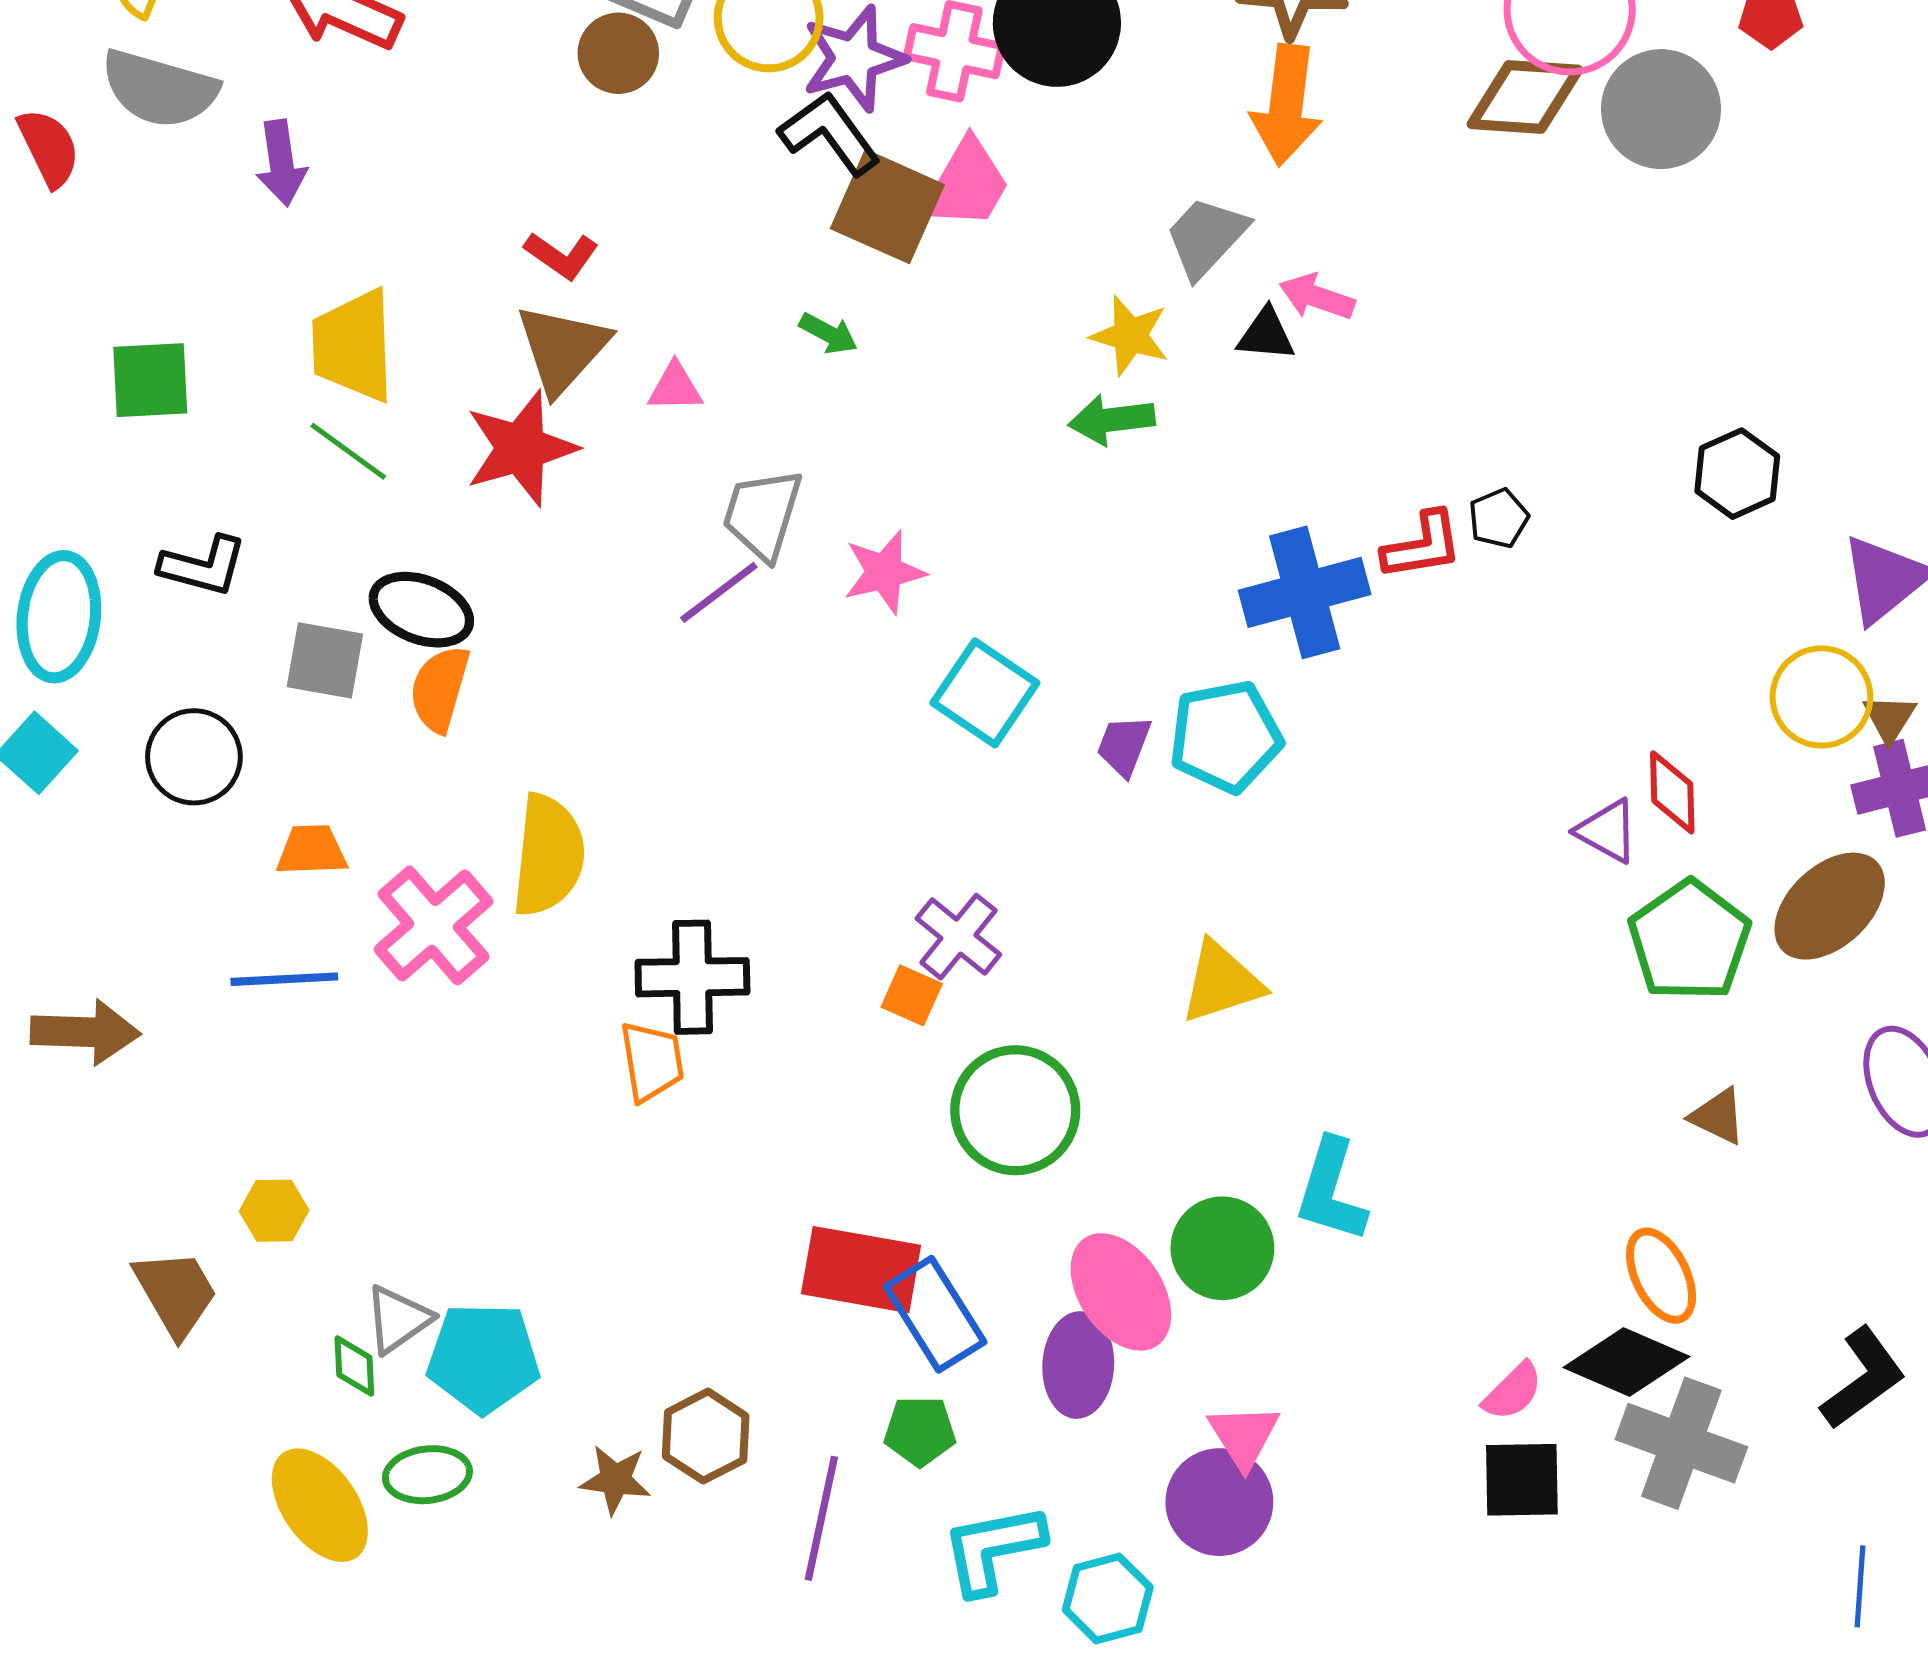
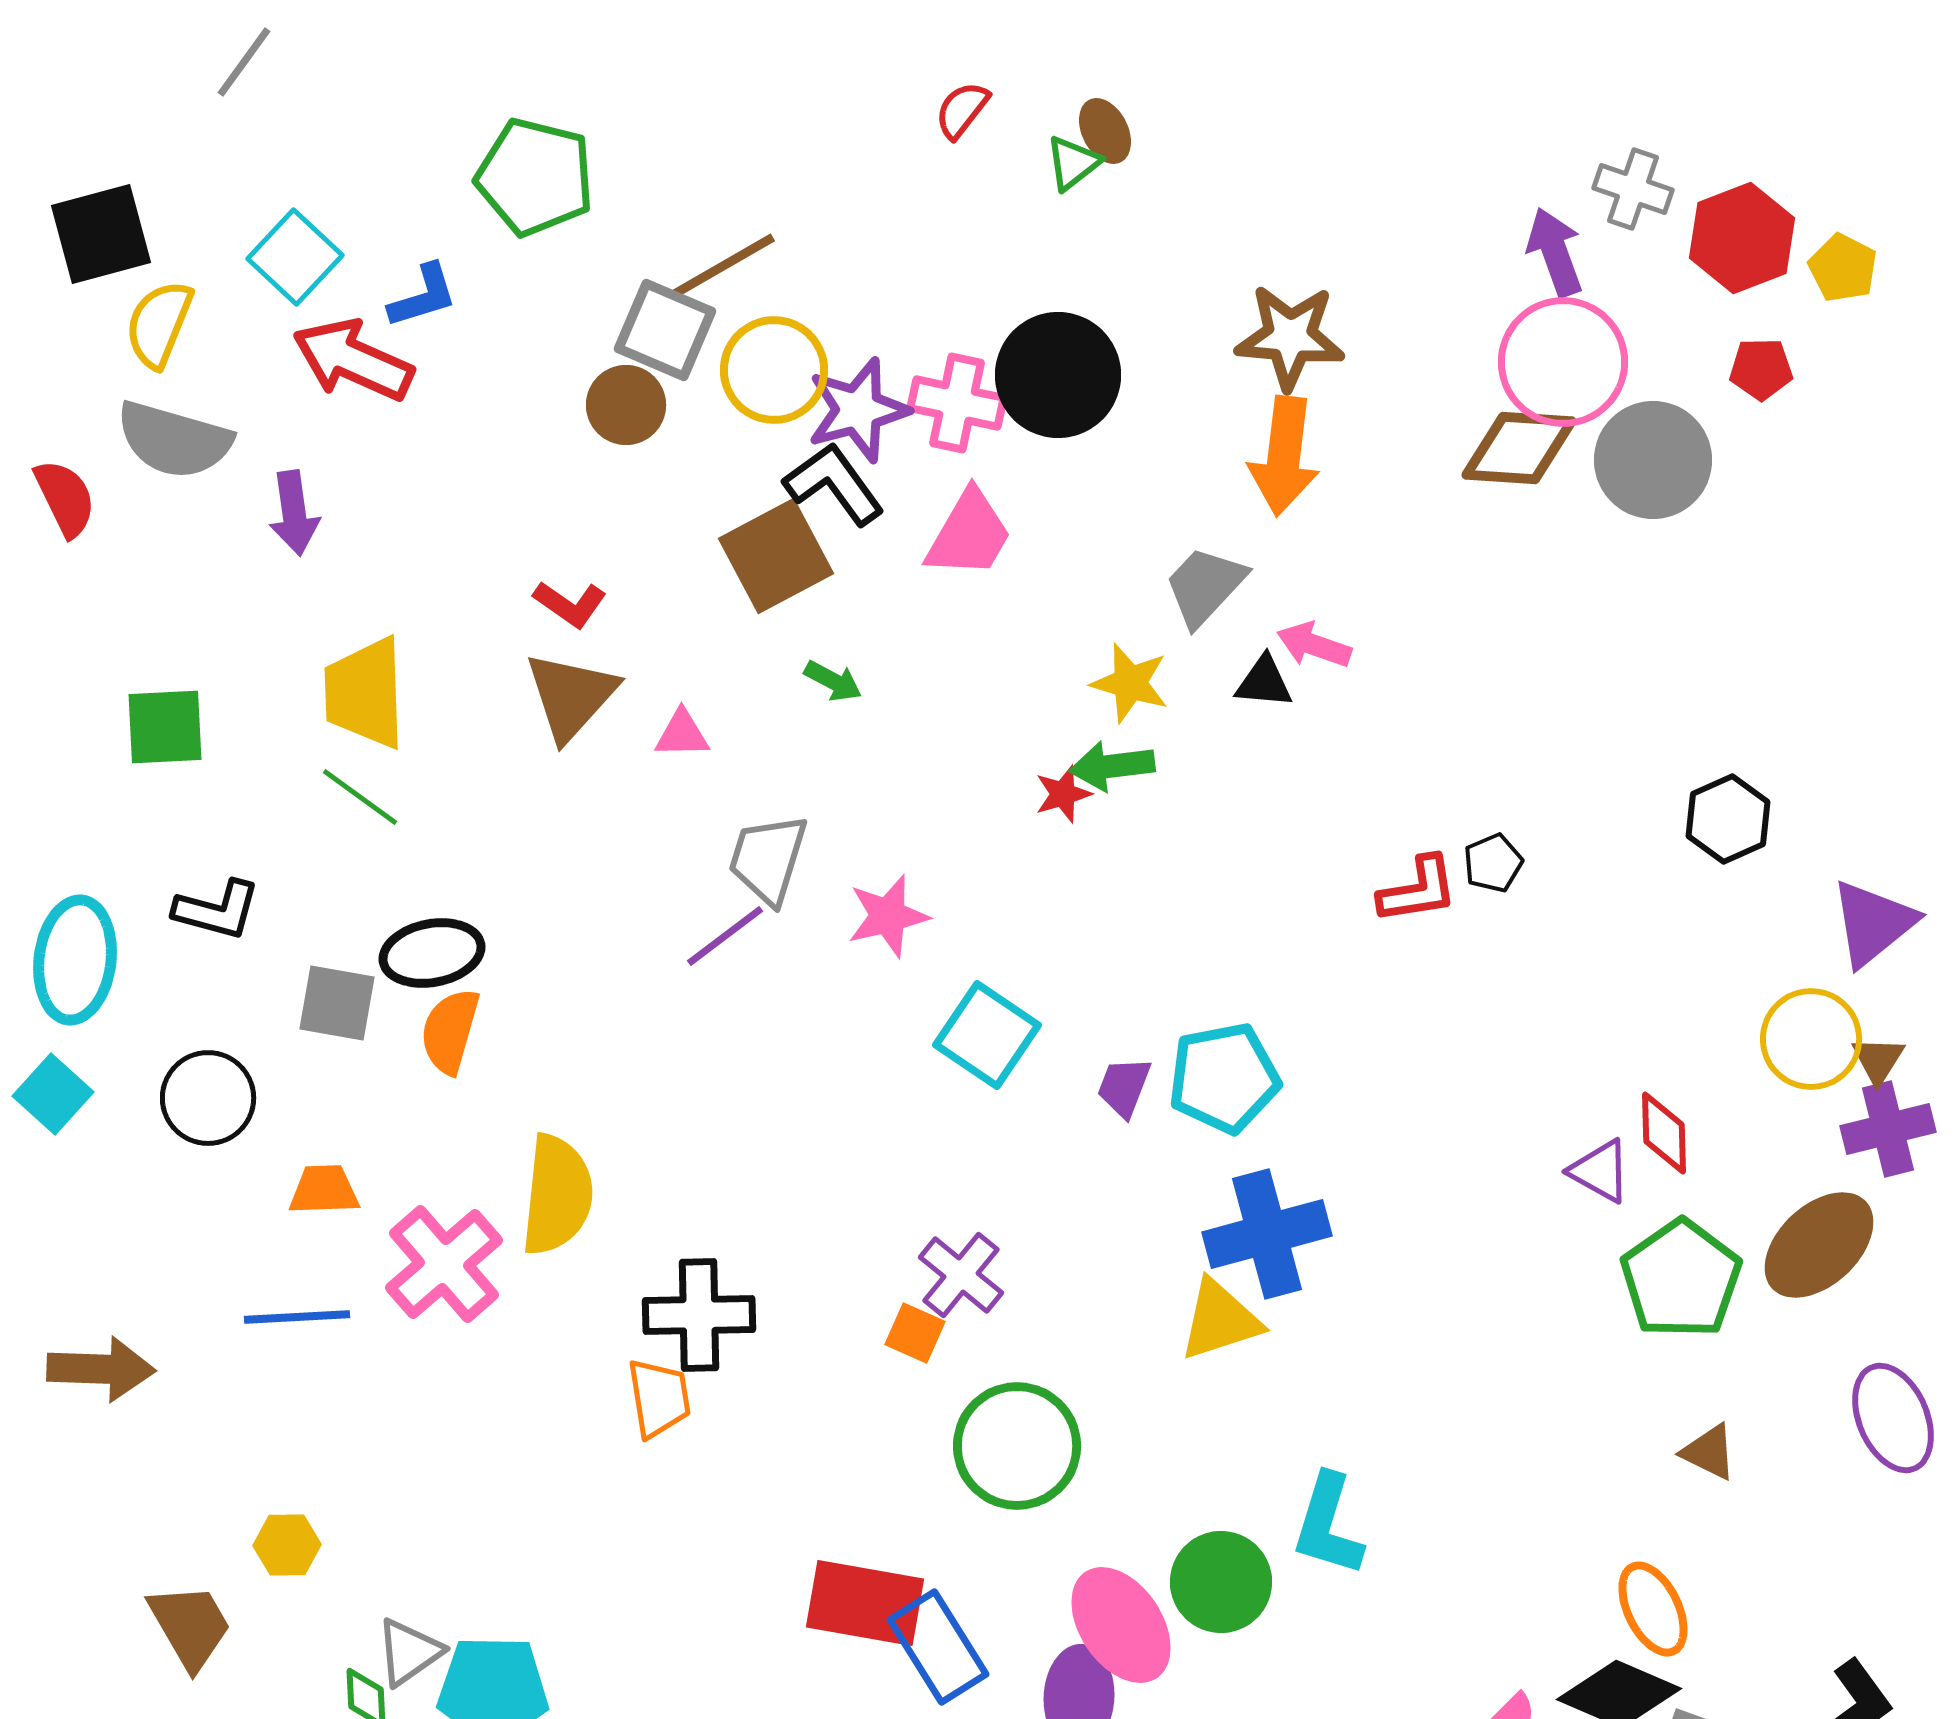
brown square: (887, 207) -> (776, 556), moved, turned 38
red star: (521, 448) -> (1063, 794), moved, size x0.5
blue cross: (1305, 592) -> (1267, 1234), moved
black ellipse: (421, 610) -> (432, 953), turned -32

